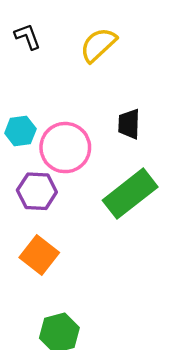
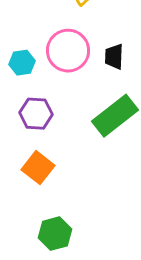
pink circle: (65, 148) -> (68, 51), moved

